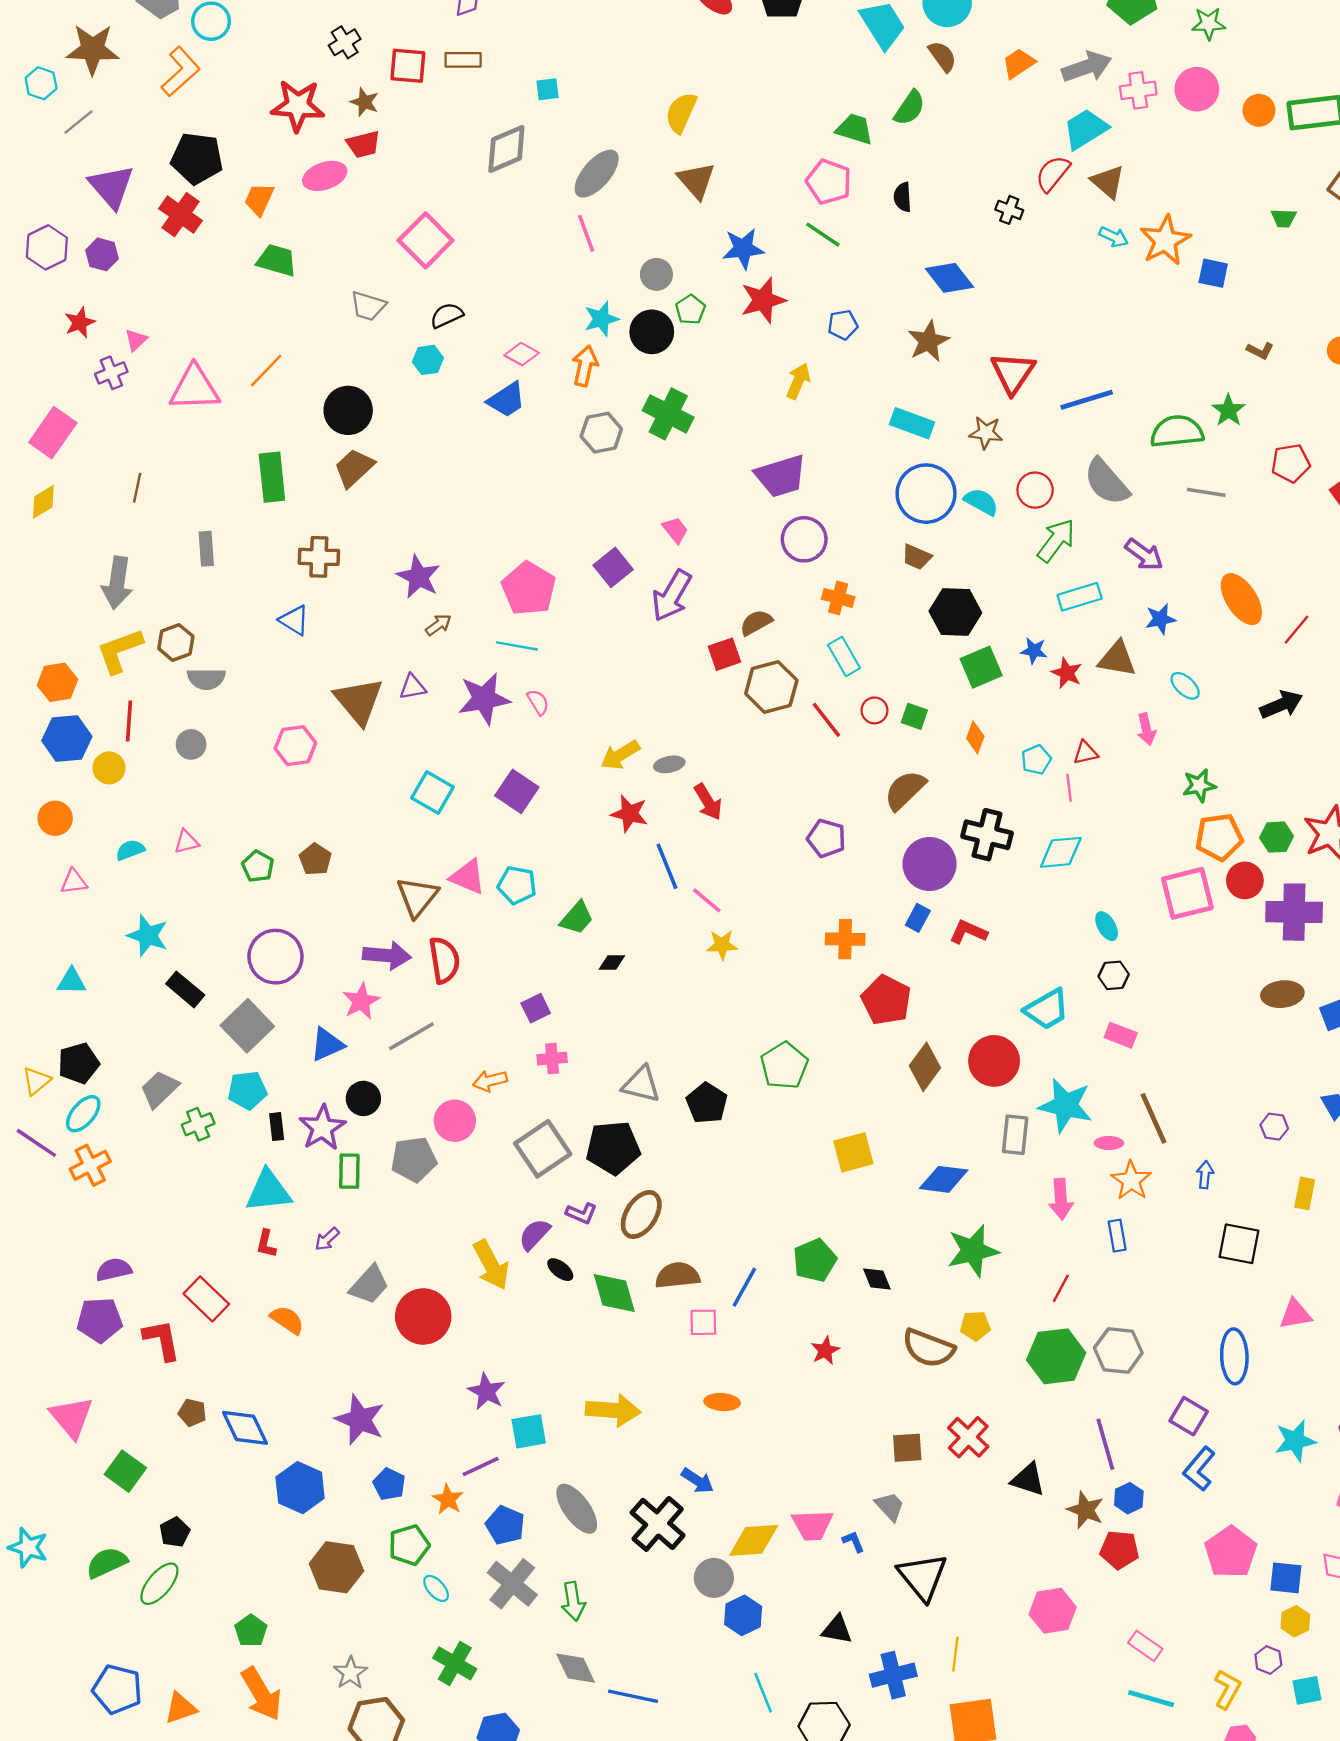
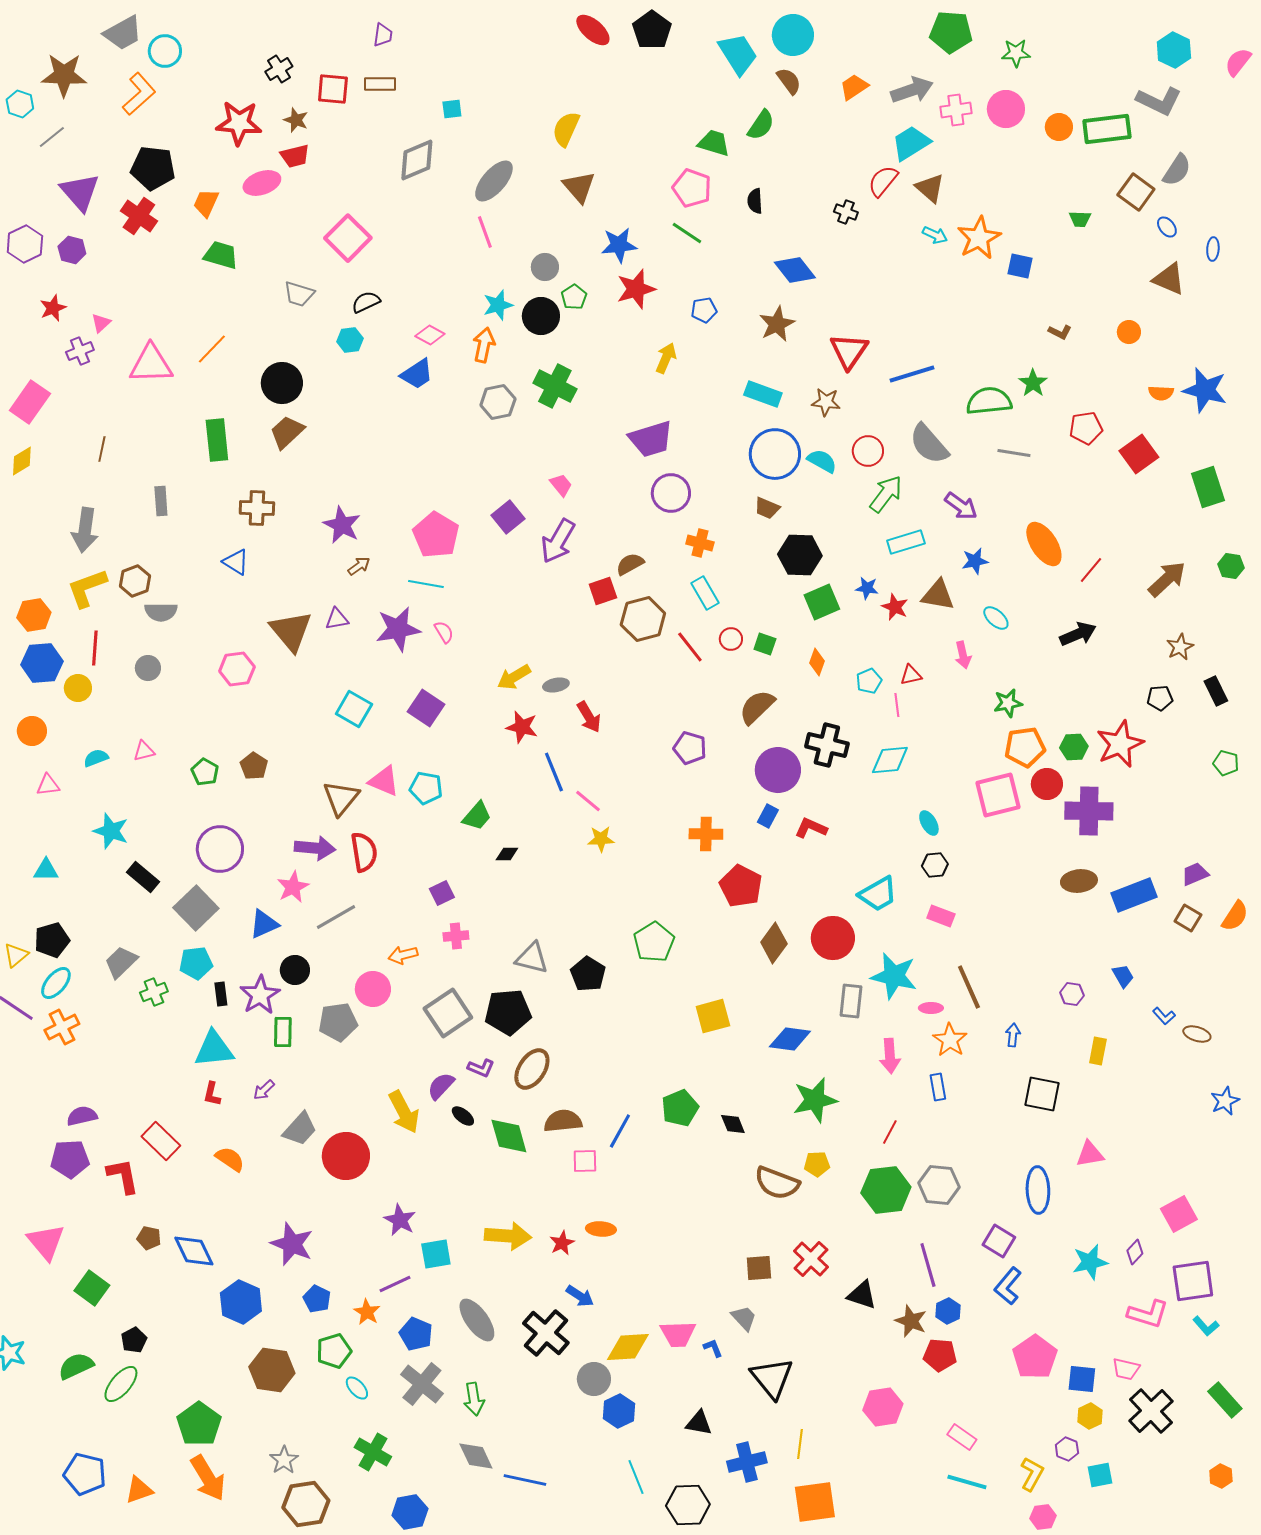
red star: (825, 1350) -> (562, 1243), moved
green pentagon: (251, 1631) -> (199, 1424), size x1.6

